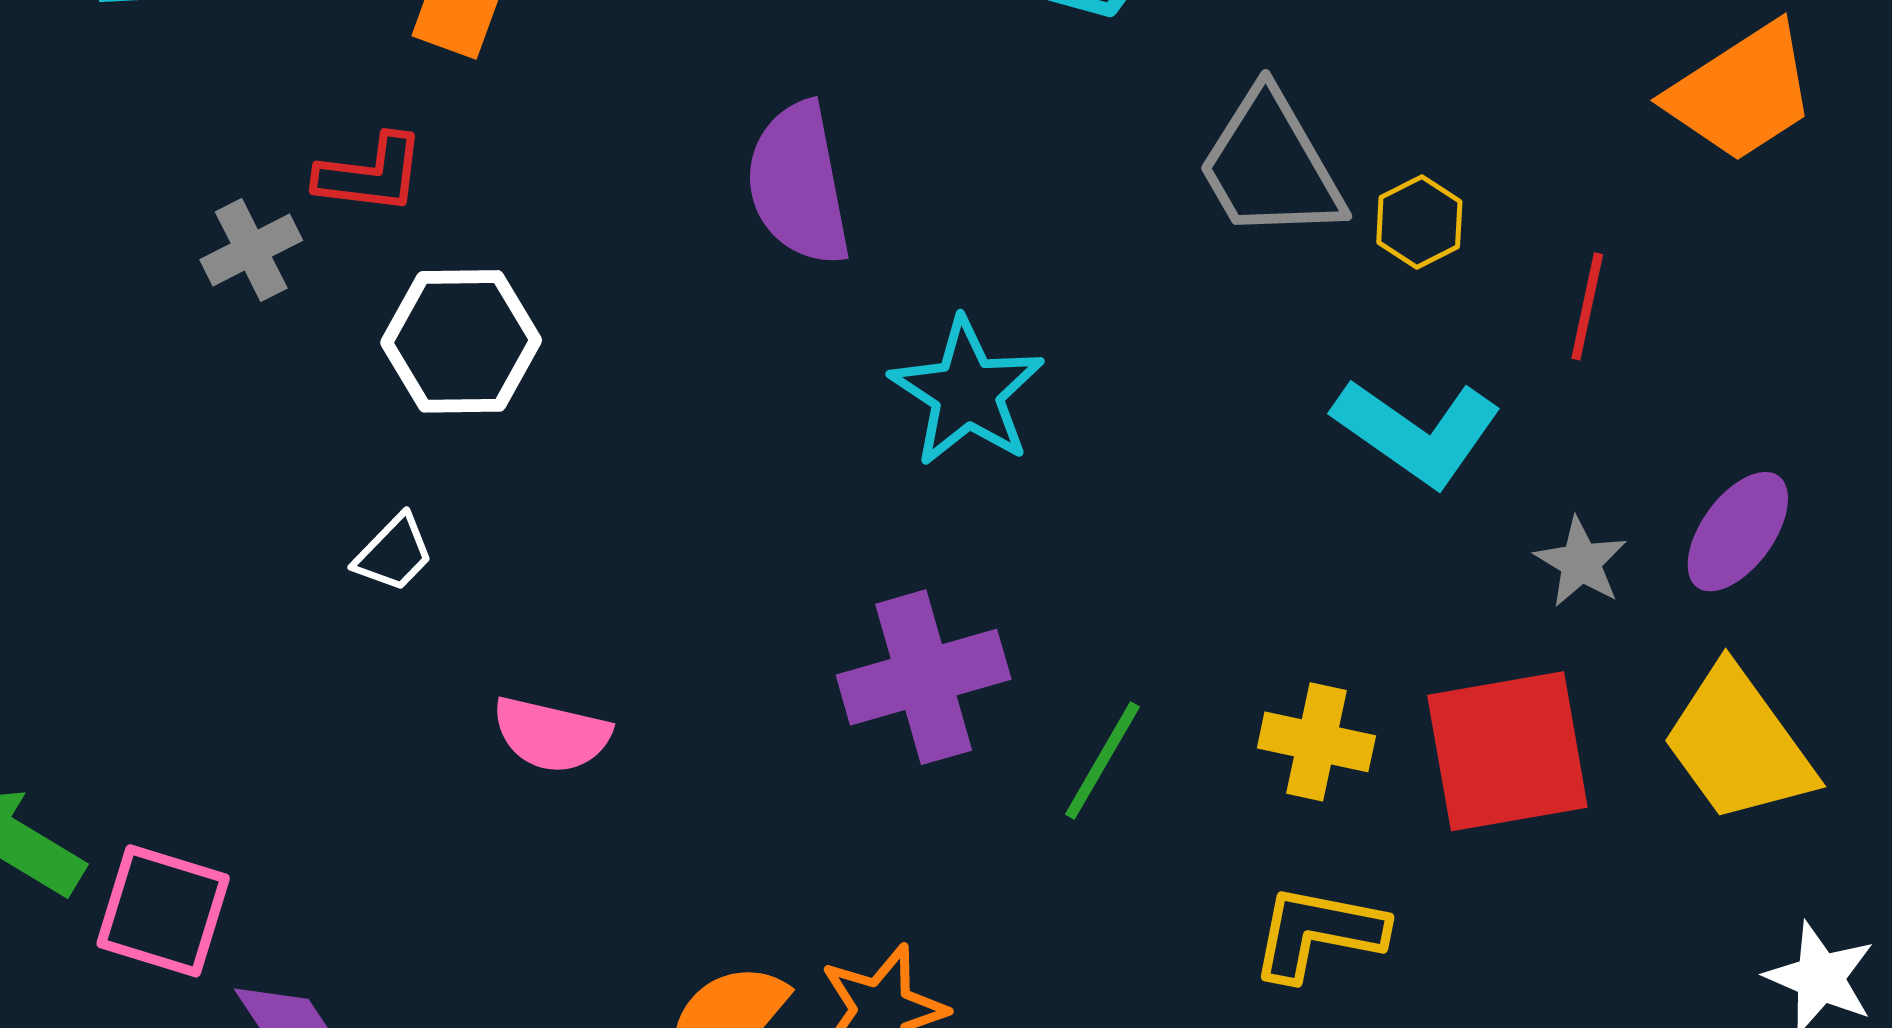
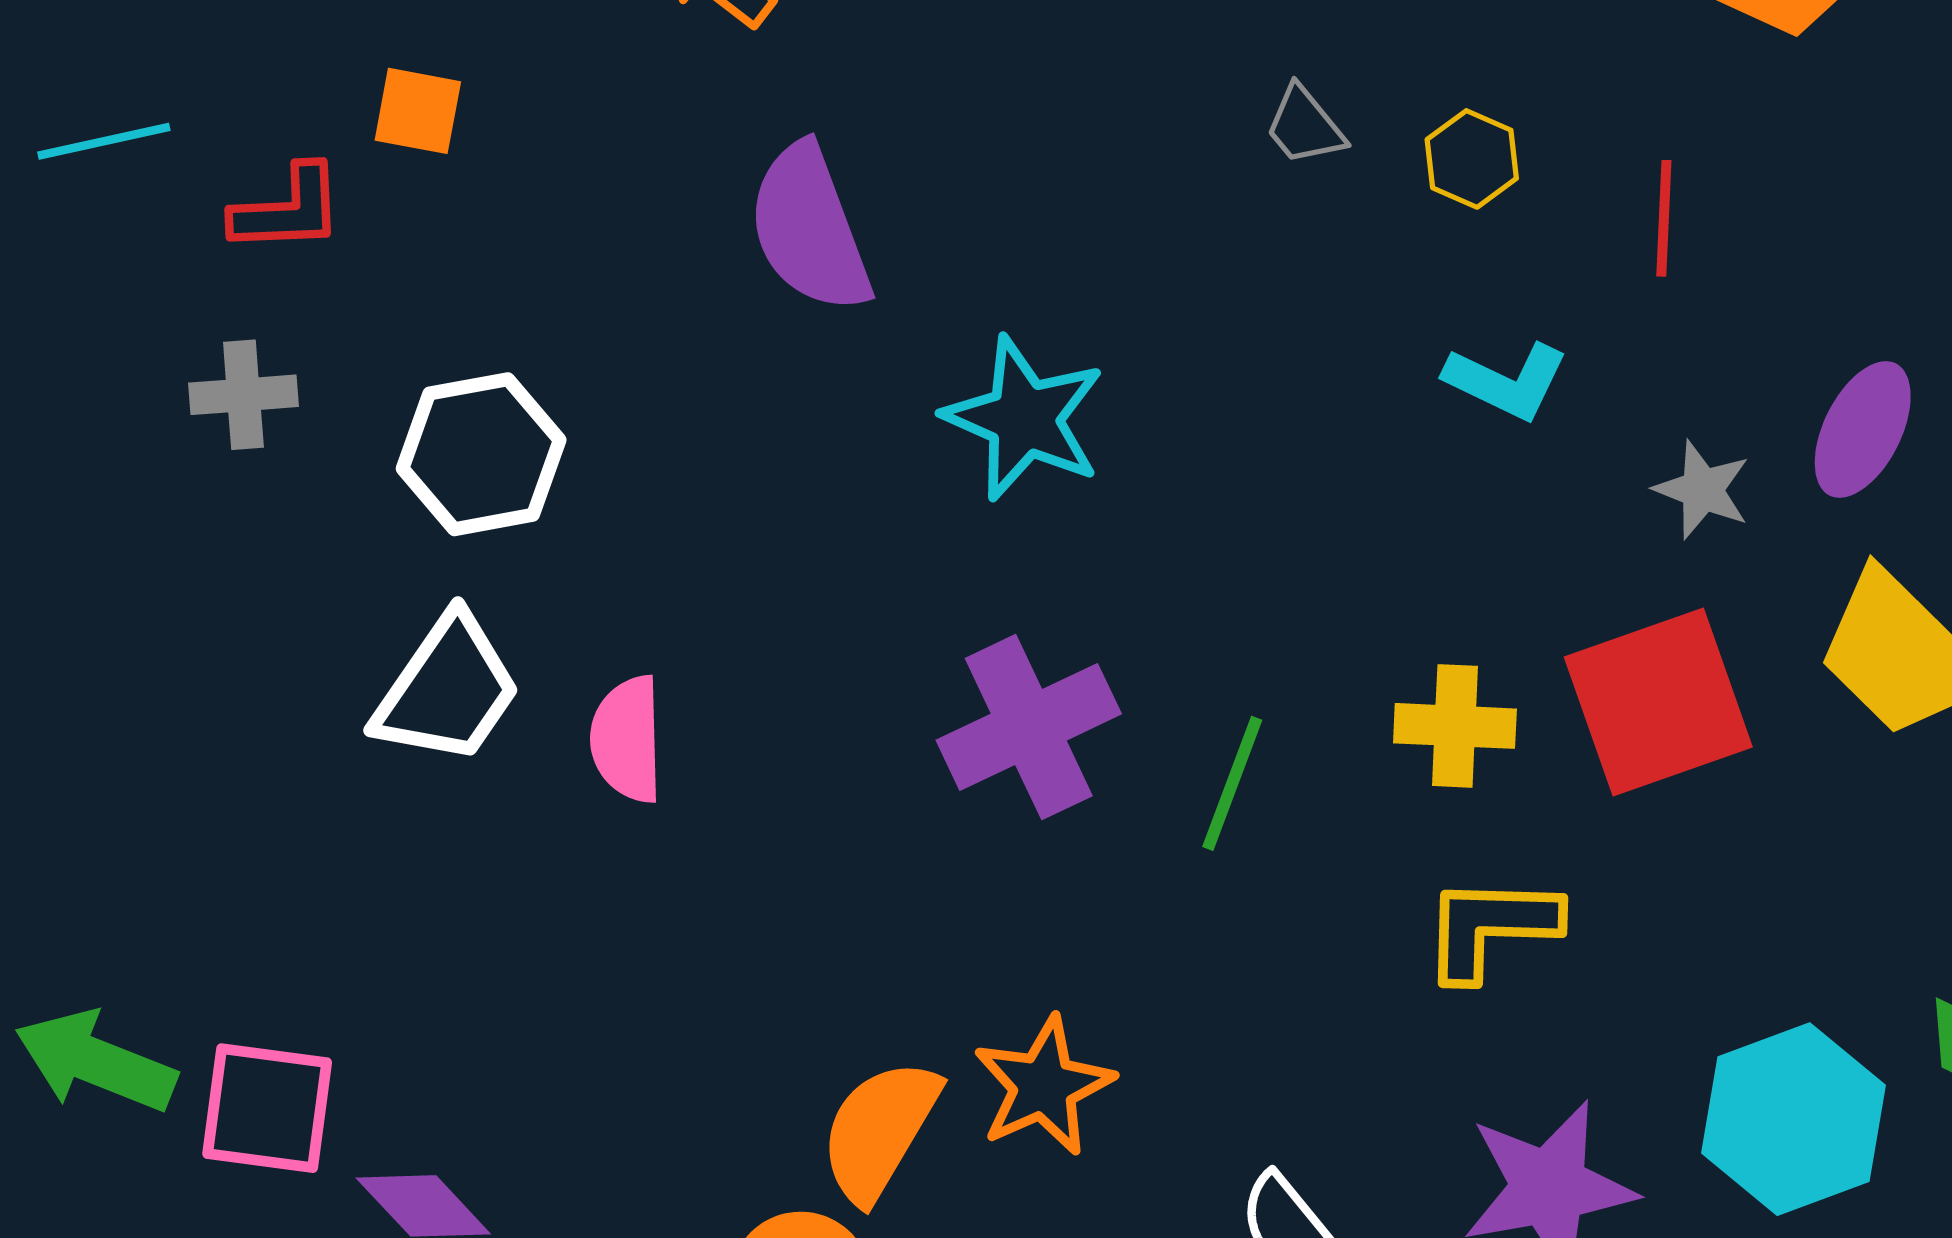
gray trapezoid: (1270, 166) -> (1305, 126), size x0.5
red L-shape: (370, 174) -> (288, 210), moved
gray cross: (251, 250) -> (243, 395), turned 32
cyan L-shape: (1417, 432) -> (1506, 381), size x0.7
white trapezoid: (394, 553) -> (447, 690), size x1.8
pink semicircle: (551, 735) -> (627, 739), moved, turned 85

